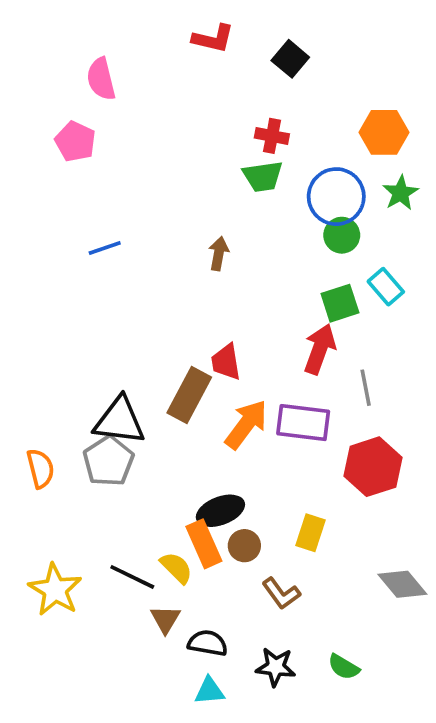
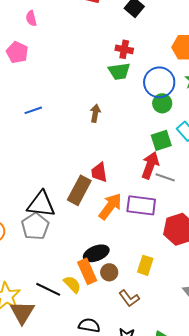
pink semicircle: (101, 79) -> (31, 18), size x0.7
gray line: (366, 388) -> (165, 177), moved, turned -60
brown triangle: (165, 619) -> (22, 312), moved, size x1.5

